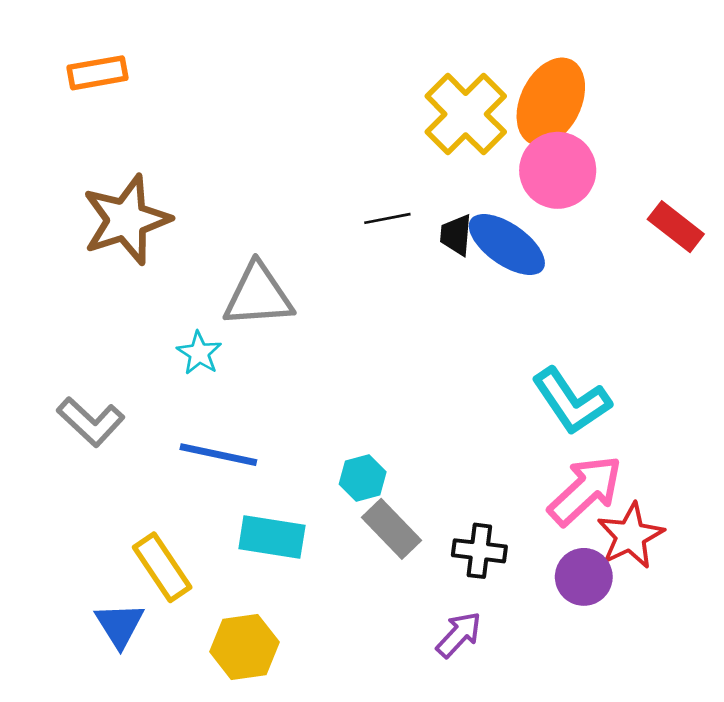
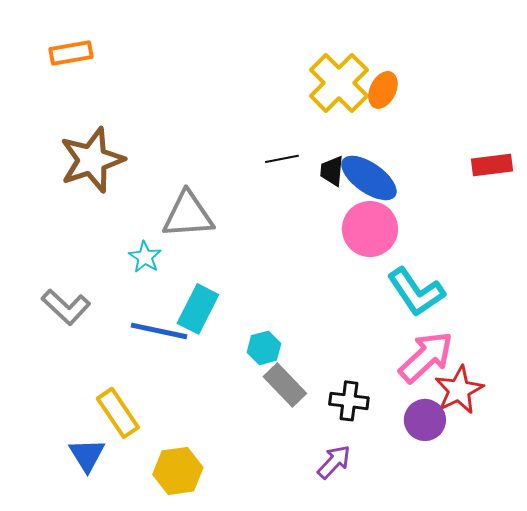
orange ellipse: (551, 102) -> (383, 90), moved, size x0.6
pink circle: (558, 170) -> (370, 229), moved
red rectangle: (676, 227) -> (492, 165), turned -45
cyan rectangle: (272, 537) -> (198, 309), moved, turned -72

